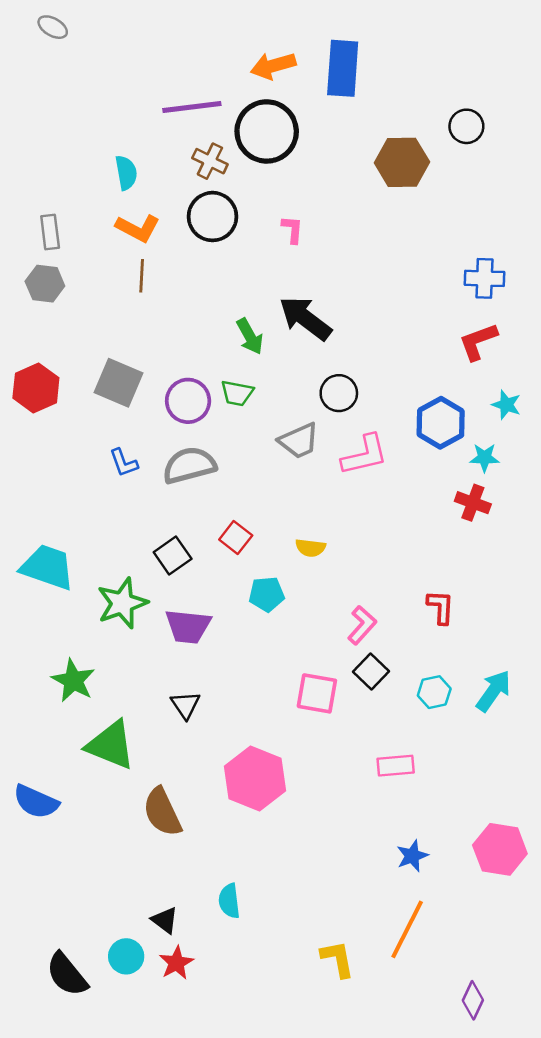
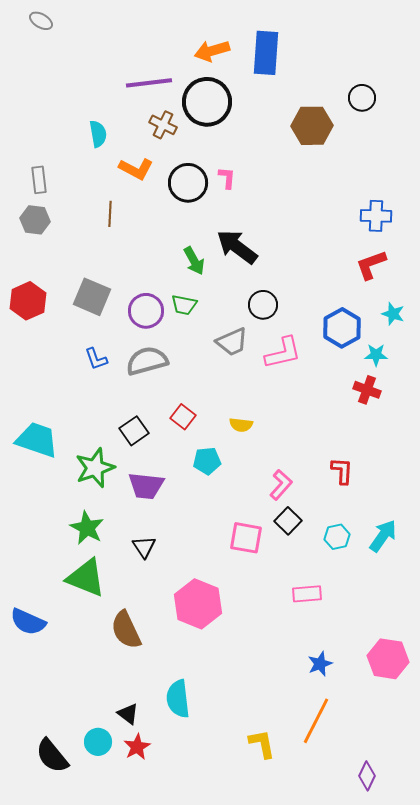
black circle: (212, 217) -> (188, 183), moved
orange L-shape: (138, 228) -> (136, 169), moved
green star: (73, 681) -> (87, 528), moved
cyan semicircle: (229, 901) -> (178, 699), size x1.4

